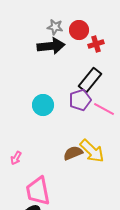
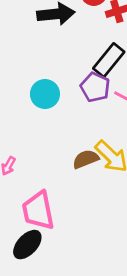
purple pentagon: (80, 100) -> (95, 87), turned -30

